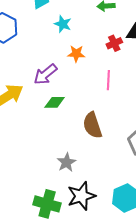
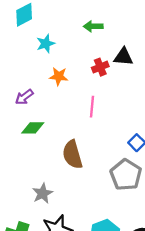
cyan star: (63, 24) -> (46, 44), turned 30
purple arrow: (45, 74) -> (24, 97), size x0.7

